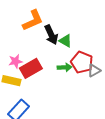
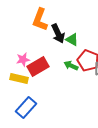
orange L-shape: (33, 20) -> (40, 20), turned 135
green arrow: (64, 67) -> (71, 66), turned -152

